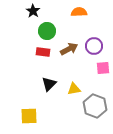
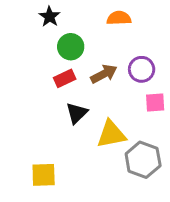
red rectangle: (43, 52) -> (65, 78), turned -32
black triangle: (49, 84) -> (77, 113), moved
yellow triangle: (74, 89) -> (111, 134), size x1.5

